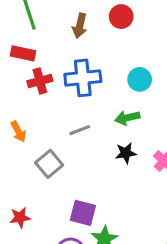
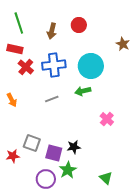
cyan circle: (140, 79) -> (91, 66), size x1.6
red cross: (40, 81) -> (26, 67), turned -35
black star: (126, 153) -> (74, 147), moved
gray square: (49, 164) -> (32, 143), moved, turned -30

